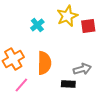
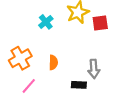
orange semicircle: (44, 63) -> (53, 62), size x0.6
gray arrow: (82, 69) -> (94, 69), turned 102

